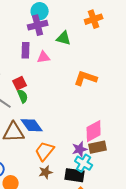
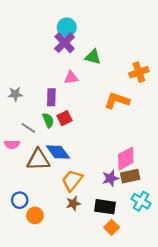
orange cross: (94, 19) -> (139, 72), moved
purple cross: (38, 25) -> (65, 43), turned -30
purple rectangle: (26, 50) -> (51, 97), moved
red square: (20, 83) -> (65, 118), moved
cyan cross: (84, 163) -> (141, 201), moved

